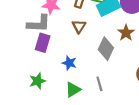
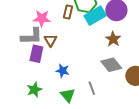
brown triangle: (79, 26) -> (50, 40), moved
gray diamond: (106, 49) -> (111, 65), moved, turned -60
green triangle: (73, 90) -> (68, 95), turned -35

